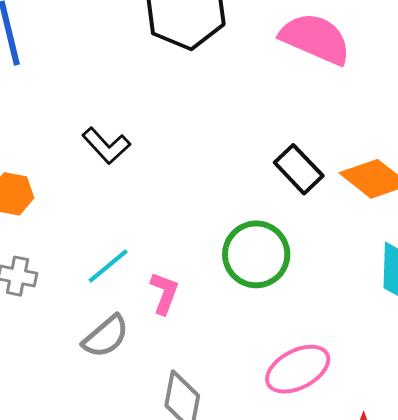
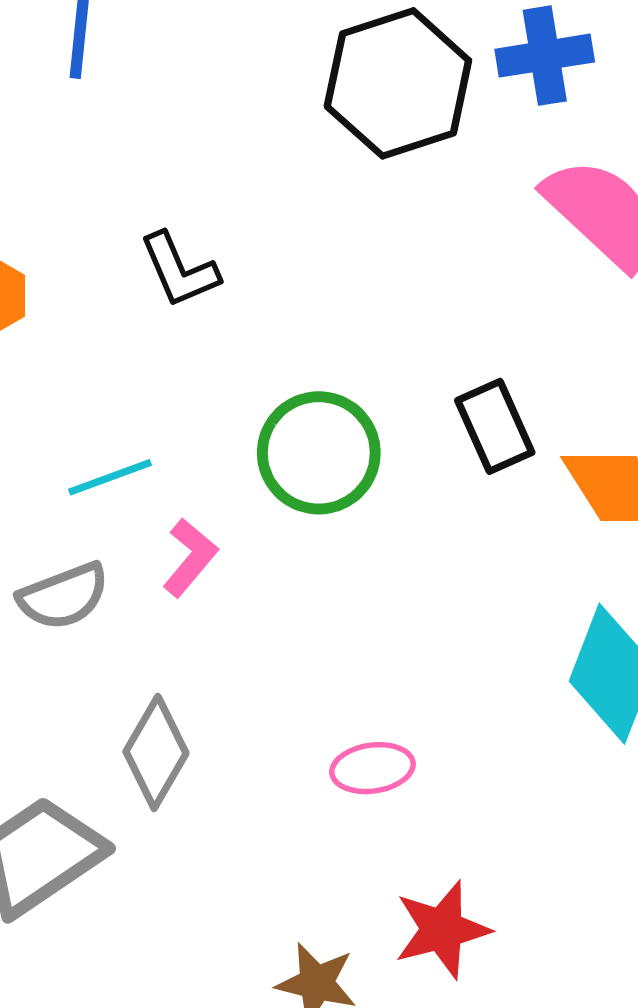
green circle: (256, 254) -> (319, 453), moved
pink ellipse: (298, 369) -> (372, 768), size x0.7

